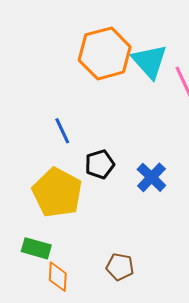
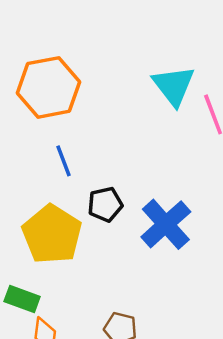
orange hexagon: (105, 53) -> (49, 87), moved
blue cross: (151, 177) -> (166, 224), size x1.4

